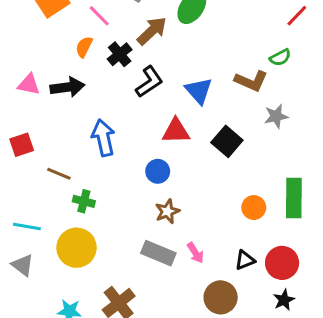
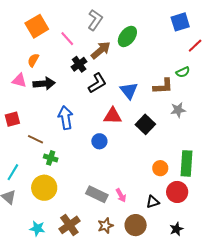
orange semicircle: (84, 47) -> (33, 60), moved
brown L-shape: (251, 81) -> (163, 86), turned -30
brown star: (167, 211) -> (105, 226), moved
cyan line: (27, 227) -> (13, 172), turned -72
red circle: (282, 263) -> (177, 192), moved

